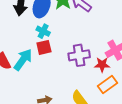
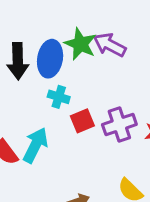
red square: (44, 47) -> (82, 121), moved

